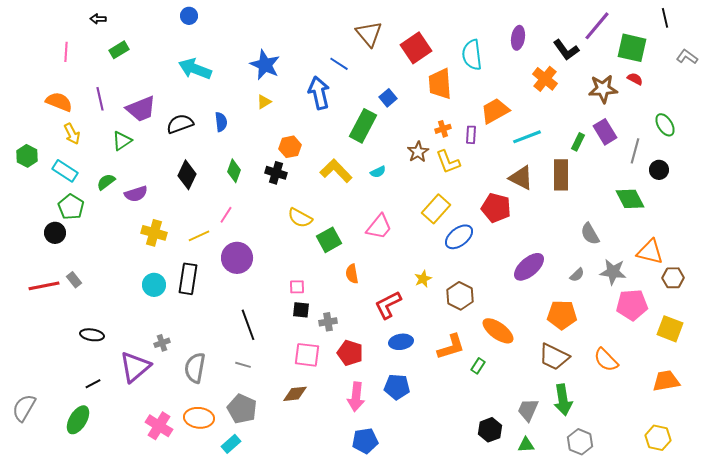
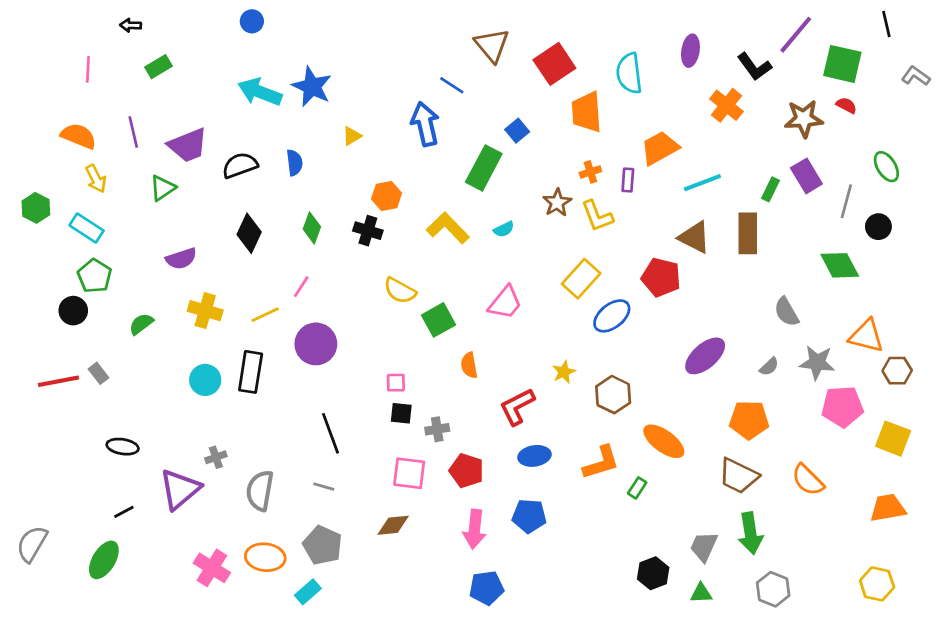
blue star: (265, 65) -> (312, 87), moved
green semicircle: (106, 182) -> (141, 324), moved

